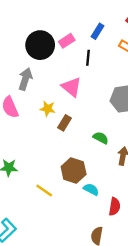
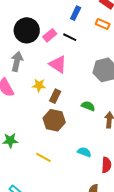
pink rectangle: (67, 41) -> (50, 35), moved
black line: (88, 58) -> (70, 37), turned -64
brown hexagon: (74, 171) -> (54, 120), moved

